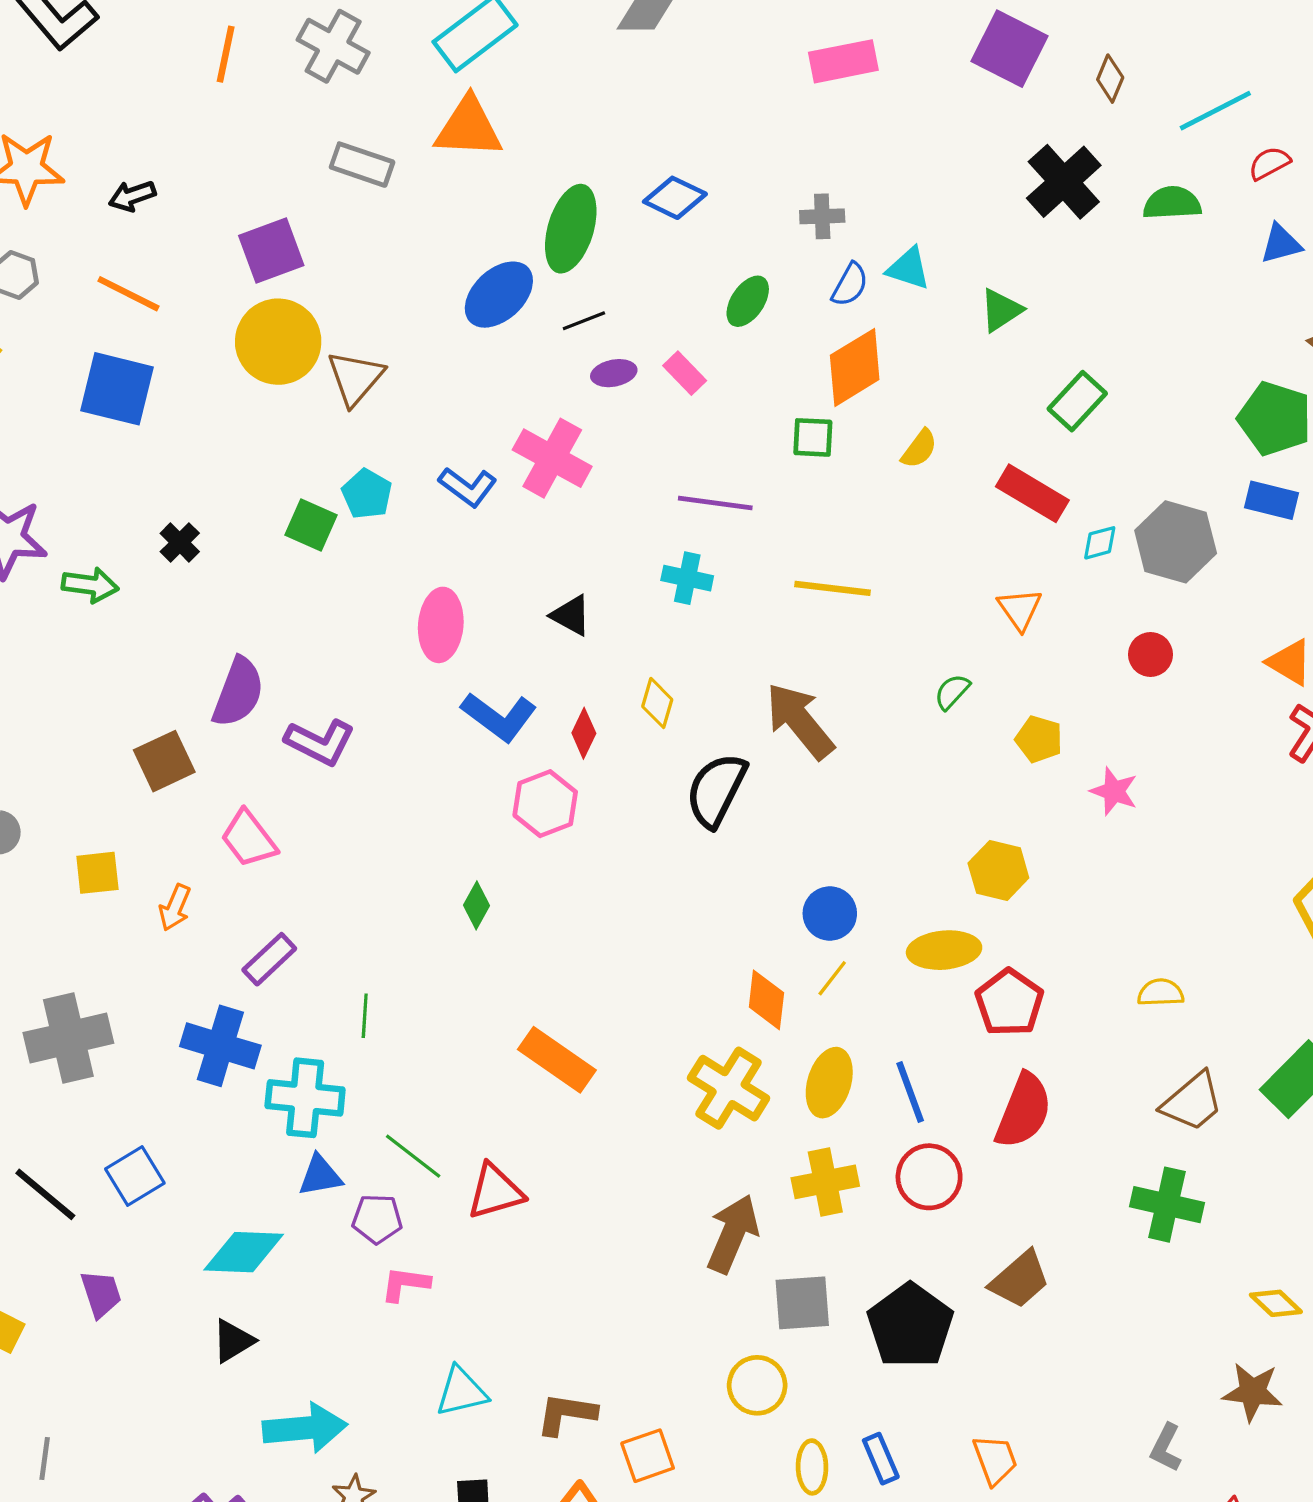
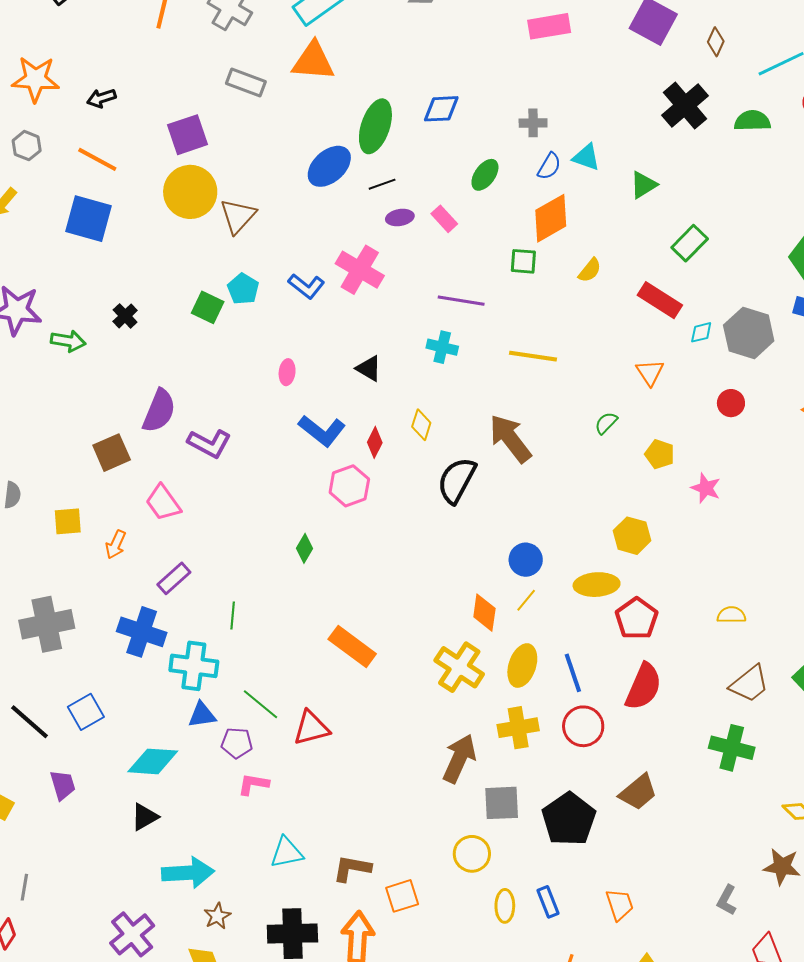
blue diamond: (675, 198) -> (441, 109), turned -30
pink ellipse: (441, 625) -> (287, 372), size x0.6

